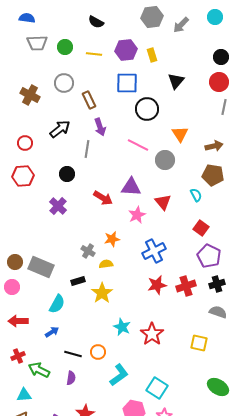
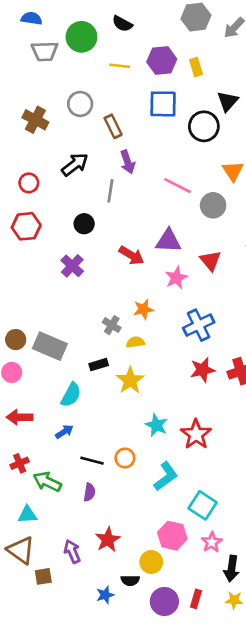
green circle: (65, 47) -> (81, 37), moved, size x1.5
black circle: (147, 109) -> (204, 126), moved
cyan L-shape: (119, 375) -> (166, 476), moved

